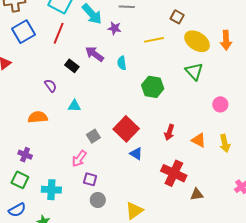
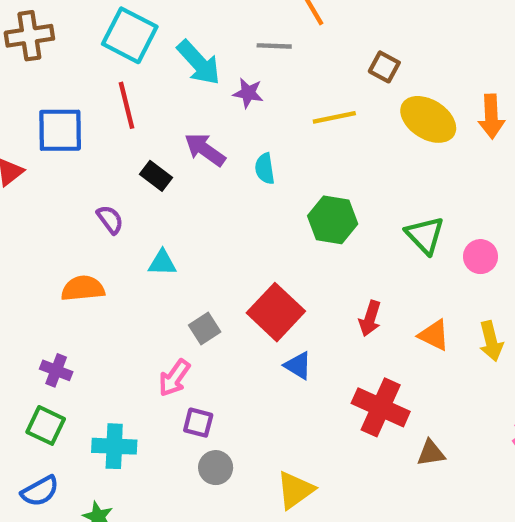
blue square: (24, 32) -> (60, 130), moved, turned 30
red line: (59, 33) -> (127, 105), turned -35
green triangle: (194, 71) -> (425, 235), moved

